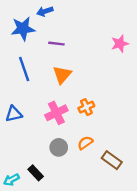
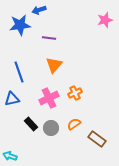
pink star: (120, 44) -> (105, 20), moved
blue line: (24, 69) -> (19, 72), moved
black rectangle: (36, 173) -> (31, 124), moved
cyan arrow: (11, 180) -> (10, 156), turned 48

